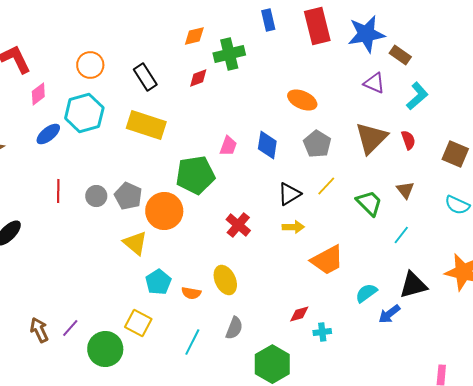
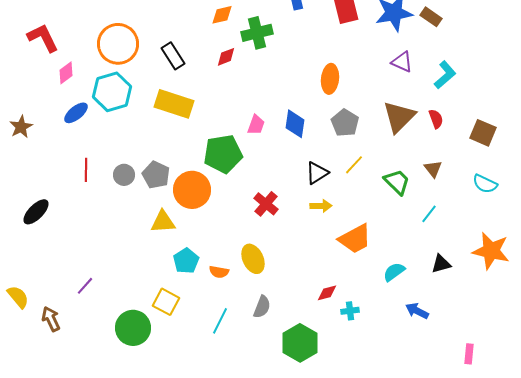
brown rectangle: (400, 55) -> (431, 17), moved
orange circle: (90, 65) -> (118, 44), size x1.5
orange ellipse: (302, 100) -> (330, 79), turned 72
yellow triangle: (135, 243) -> (163, 222), turned -44
black triangle: (413, 285) -> (441, 264), size x0.7
blue arrow: (389, 314) -> (417, 311), moved, turned 65
purple line: (70, 328) -> (85, 286), moved
brown arrow: (39, 330) -> (51, 319), moved

